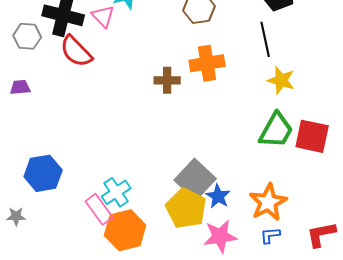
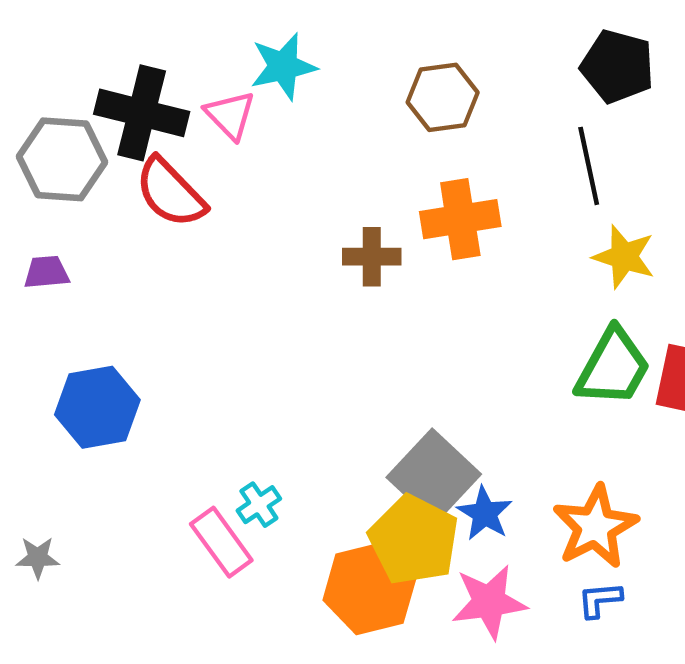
gray hexagon: (27, 36) -> (62, 159), size x1.4
blue hexagon: (43, 173) -> (97, 407), moved
cyan cross: (116, 192) -> (259, 505), size x0.7
orange hexagon: (125, 230) -> (370, 589), moved

